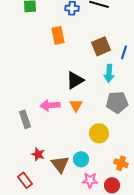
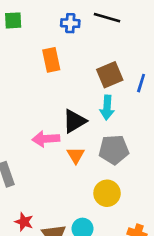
cyan arrow: (109, 73) -> (107, 108), moved
gray pentagon: (117, 102) -> (114, 150), moved
pink arrow: (50, 105) -> (46, 139), moved

